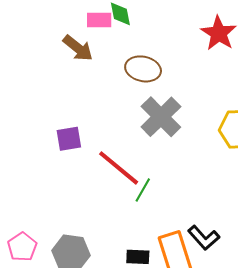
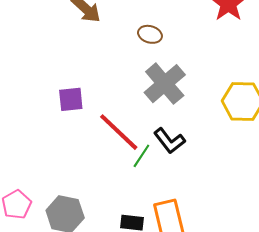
brown ellipse: (143, 69) -> (150, 34), size x0.7
black L-shape: (204, 238) -> (169, 141), moved

